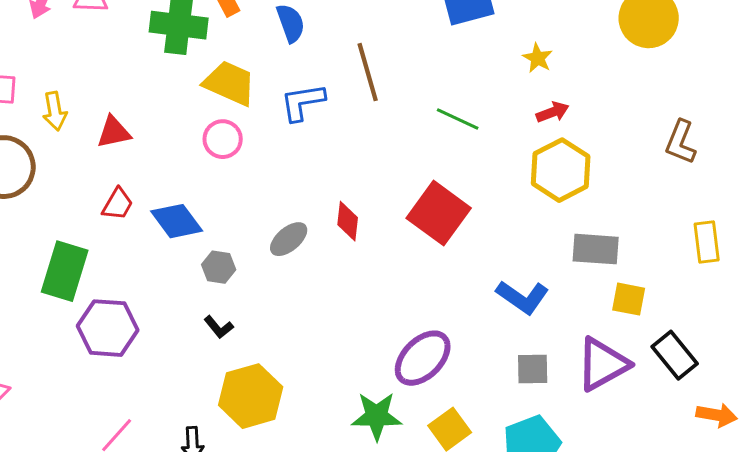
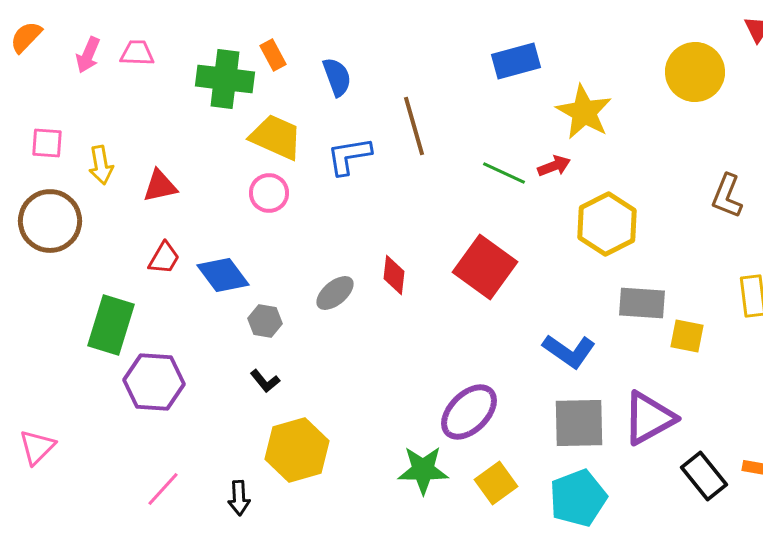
yellow star: (538, 58) -> (584, 112), size x1.8
red arrow: (553, 112) -> (554, 166), moved
yellow square: (629, 299) -> (687, 336), moved
black rectangle: (675, 355) -> (704, 476), moved
gray square: (533, 369) -> (579, 423), size x1.6

